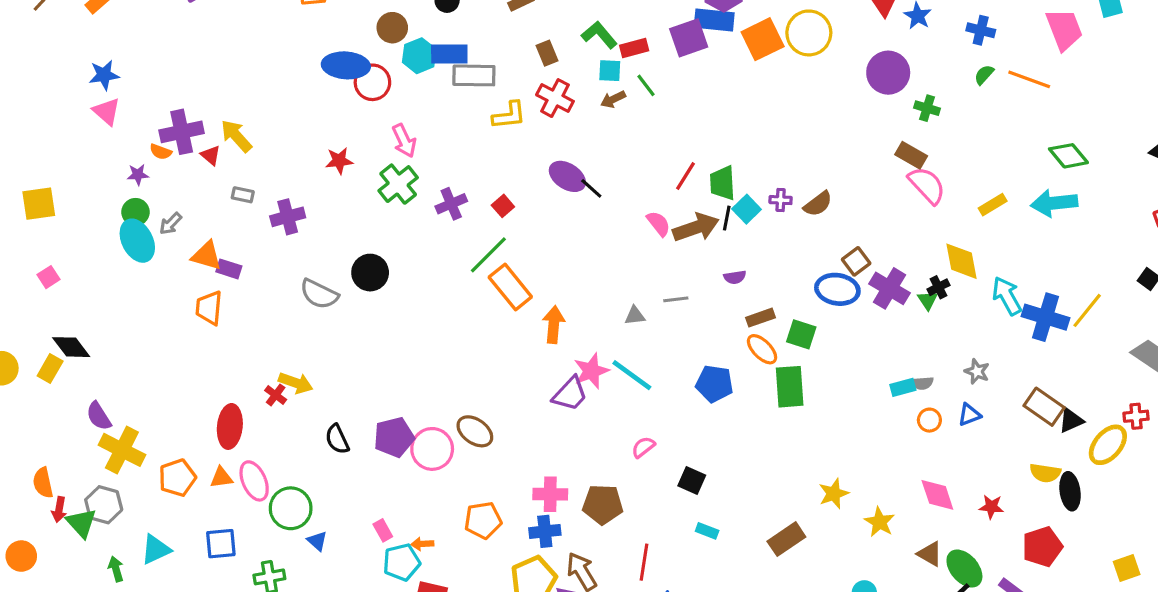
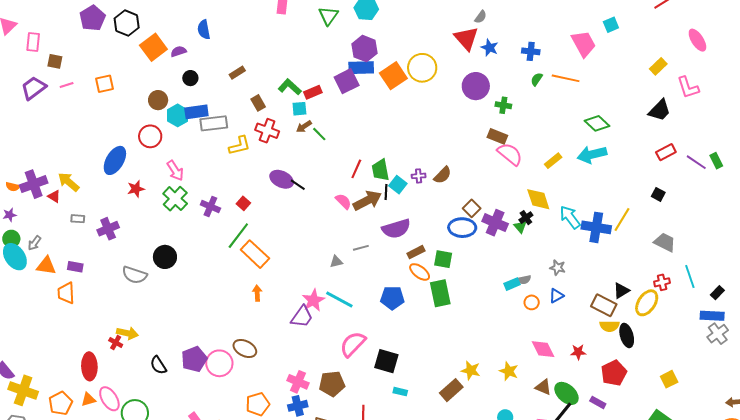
blue ellipse: (346, 65) -> (115, 160), moved, turned -56
green line: (646, 85) -> (319, 134), moved
orange semicircle: (161, 152) -> (13, 187), moved
purple cross: (451, 204) -> (210, 206), turned -36
orange triangle: (207, 256) -> (46, 266), moved
purple semicircle: (735, 277) -> (396, 229), size x2.0
orange arrow: (554, 325) -> (257, 293), moved, size x0.7
brown rectangle: (1044, 407) -> (604, 305), moved
pink semicircle: (643, 447) -> (353, 344), size x1.8
black square: (692, 480) -> (386, 361), size x1.4
pink cross: (550, 494) -> (298, 382), turned 30
yellow star: (834, 494) -> (471, 370), moved, turned -30

